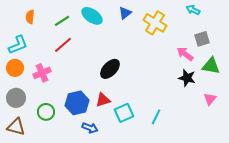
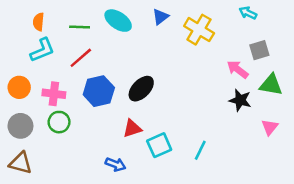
green line: (62, 21) -> (80, 27), turned 35
cyan L-shape: (18, 45) -> (42, 50), moved
pink cross: (42, 73) -> (54, 94), turned 30
blue hexagon: (77, 103) -> (99, 91), moved
green circle: (46, 112) -> (59, 122), moved

